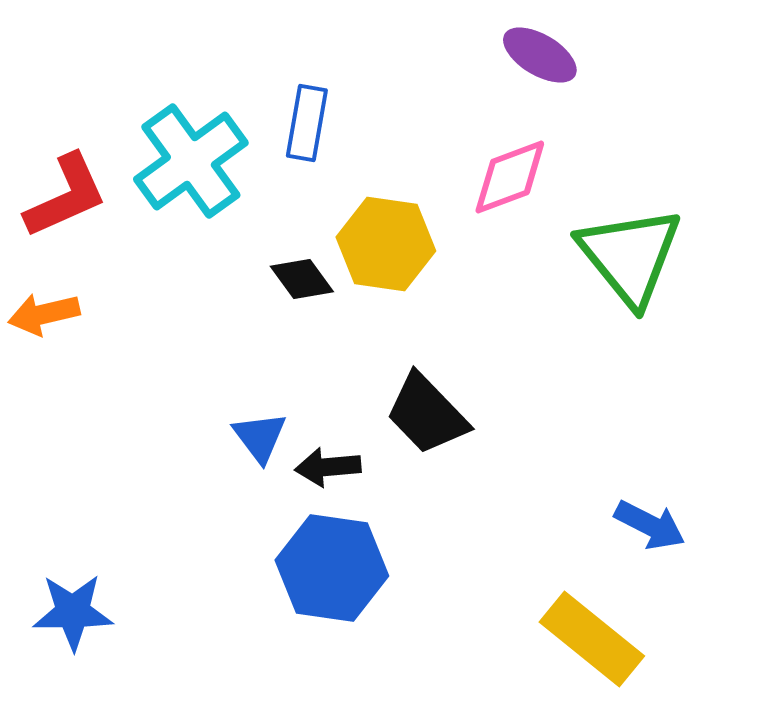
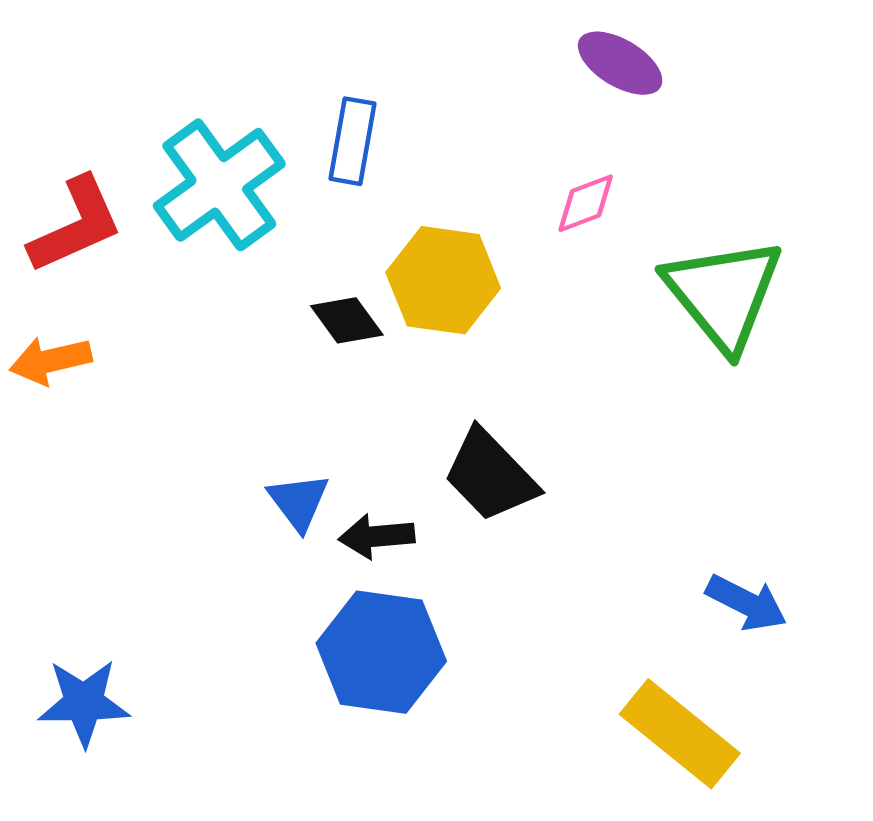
pink diamond: (510, 177) -> (586, 203), size x0.7

